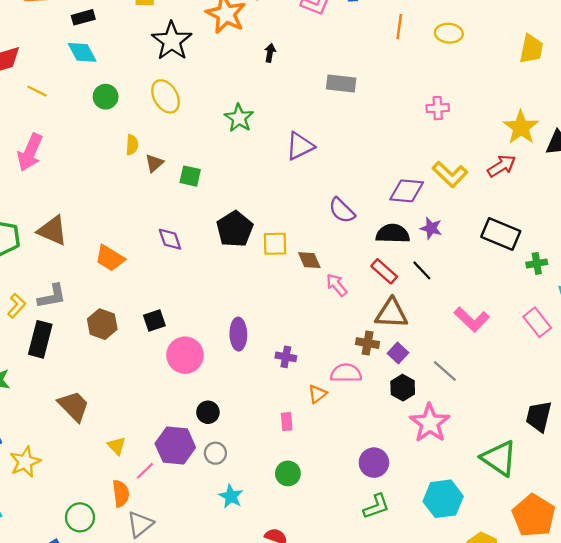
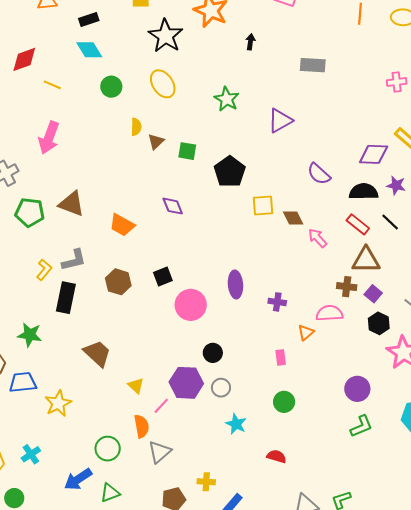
black pentagon: (235, 229) -> (230, 172), moved

